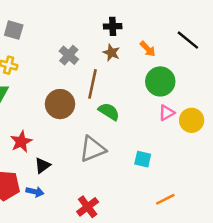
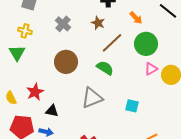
brown star: (111, 53) -> (98, 23), moved
gray cross: (69, 55) -> (63, 24), moved
brown line: (93, 84) -> (112, 43), moved, turned 35
black triangle: (42, 165) -> (52, 111), turned 48

